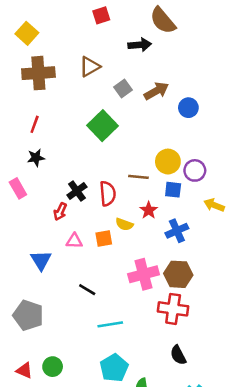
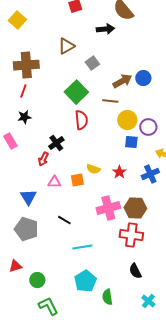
brown cross: (38, 73) -> (26, 65), moved
brown arrow: (156, 91) -> (122, 81), moved
brown line: (138, 177) -> (110, 101), moved
red semicircle: (108, 194) -> (81, 120), moved
red star: (149, 210) -> (119, 172), moved
blue cross: (177, 231) -> (150, 174), moved
gray pentagon: (28, 315) -> (26, 229), moved
red triangle: (24, 370) -> (15, 266), moved, turned -40

